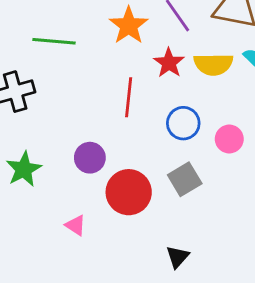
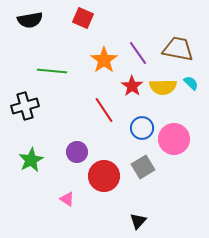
red line: (129, 97) -> (104, 110), turned -40
pink circle: (229, 139) -> (174, 139), size x1.6

